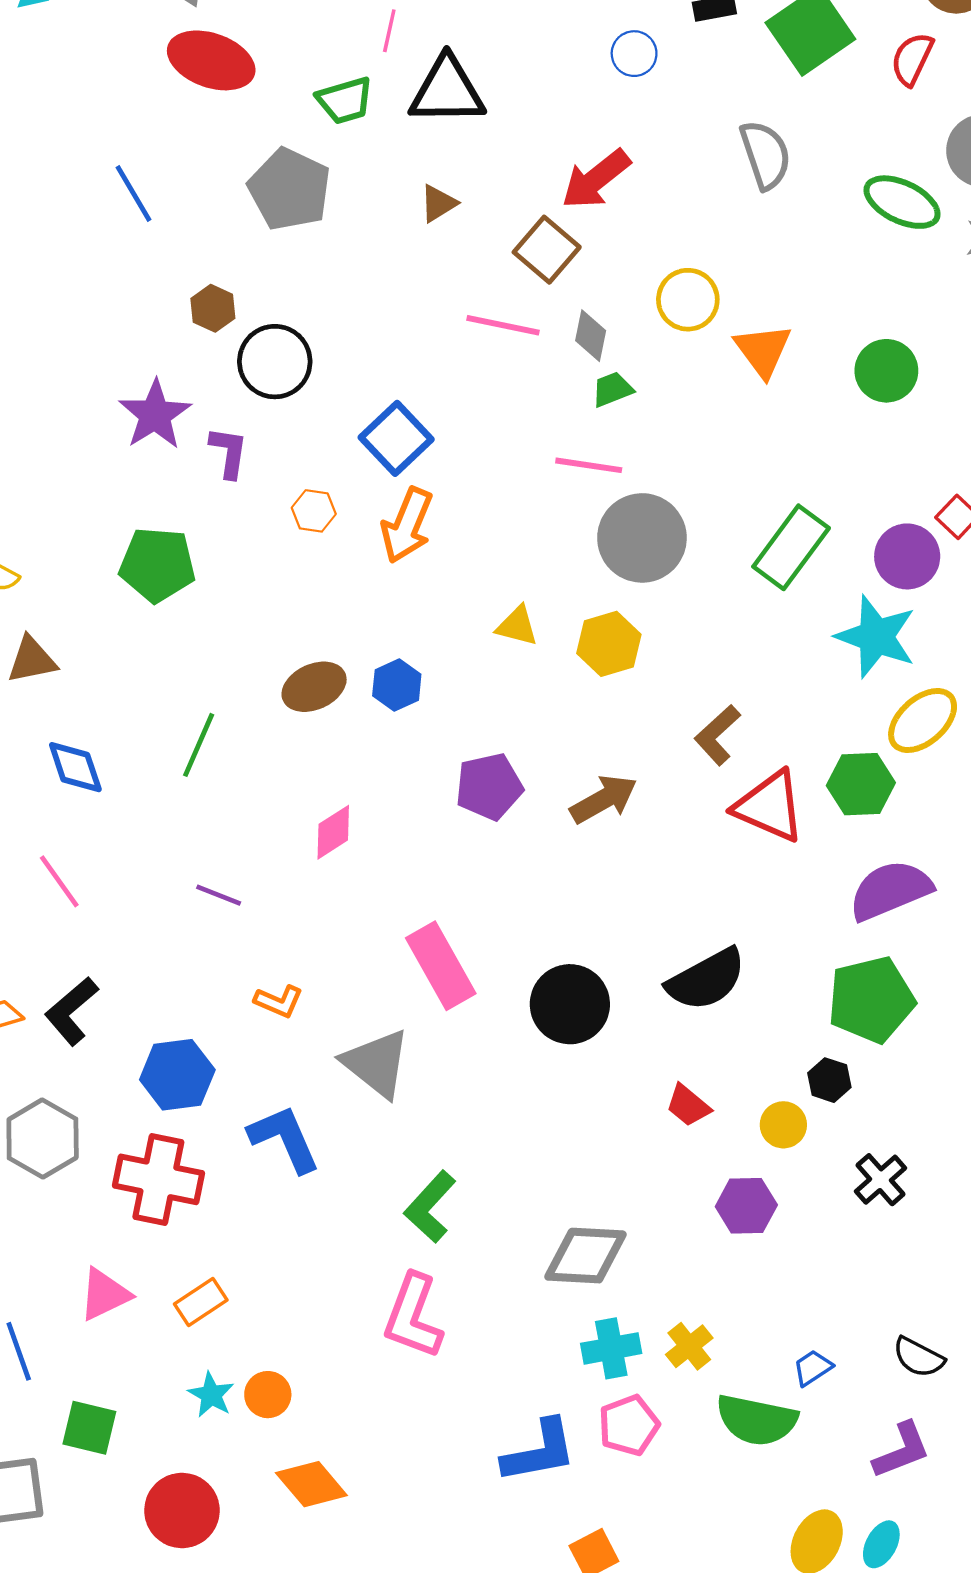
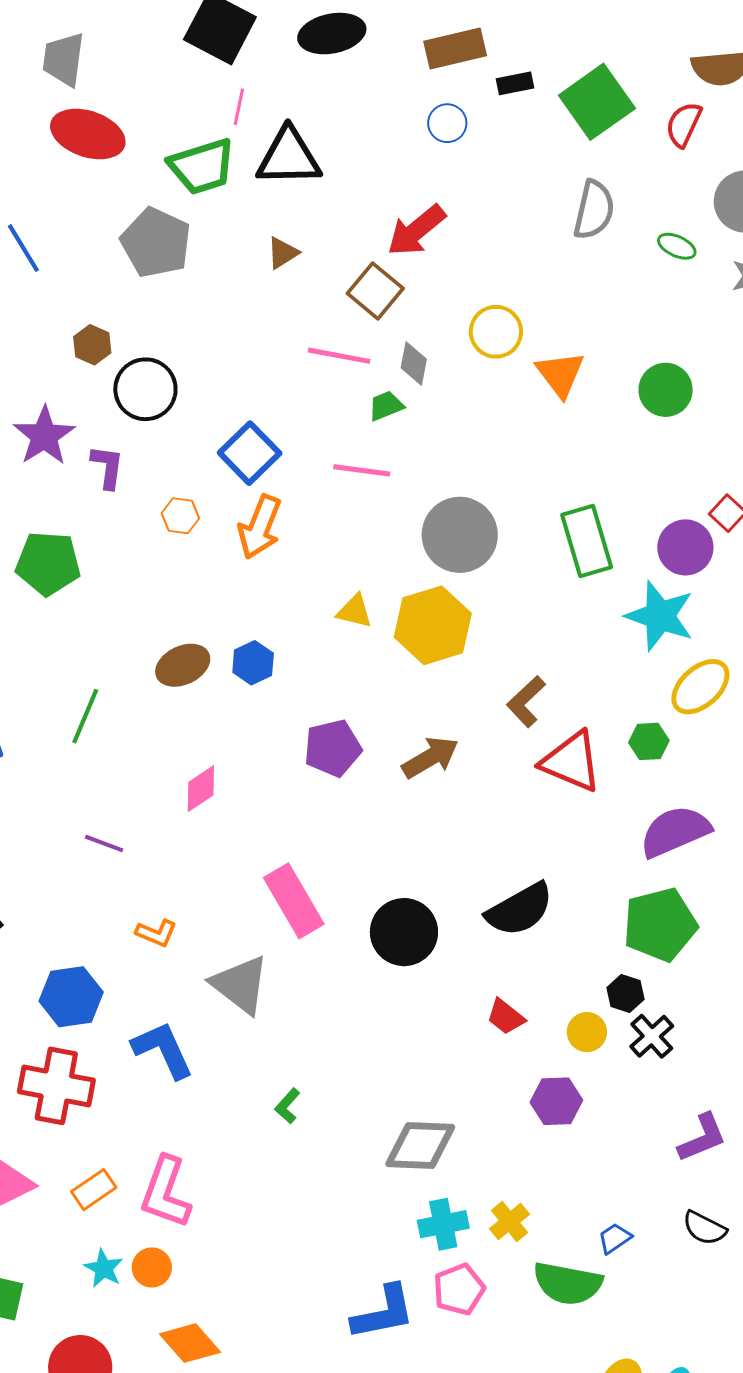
green trapezoid: (345, 100) -> (202, 166), size x1.4
gray semicircle: (765, 155) -> (594, 210), moved, turned 32
green ellipse: (902, 202) -> (677, 246), size x0.6
green trapezoid: (612, 389) -> (386, 406), moved
pink line: (589, 465) -> (362, 470), moved
green rectangle: (791, 547) -> (587, 541), turned -52
yellow hexagon: (609, 644) -> (433, 625), size x1.4
green hexagon: (861, 784) -> (649, 741), size x0.7
black cross: (881, 1180) -> (652, 1036), moved
green L-shape: (430, 1207) -> (288, 1106), size x0.6
pink L-shape: (413, 1316) -> (166, 1192), moved
purple L-shape: (902, 1450) -> (702, 1138), moved

